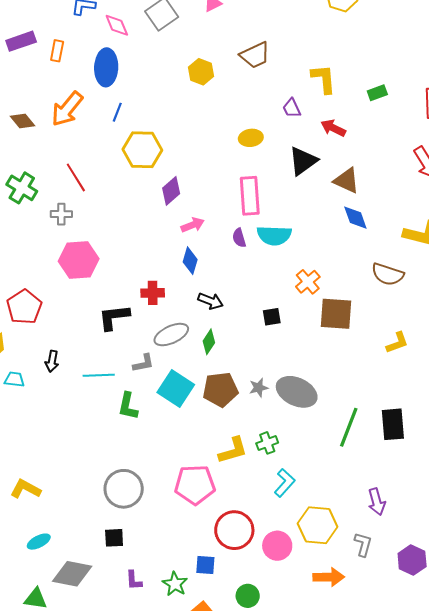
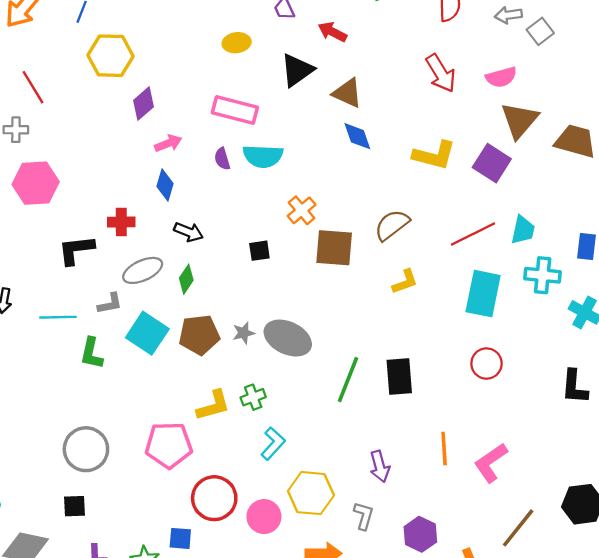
pink rectangle: (250, 196) -> (235, 110), turned -72
brown semicircle: (388, 274) -> (392, 225), moved, turned 124

